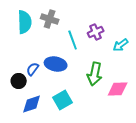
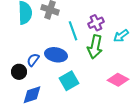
green arrow: (95, 74) -> (95, 47), moved
pink diamond: (118, 89) -> (118, 80), turned 30
cyan square: (63, 100) -> (69, 81), moved

